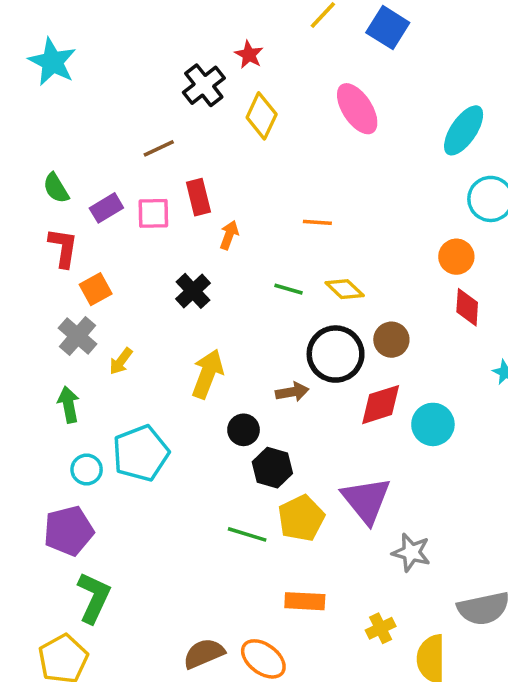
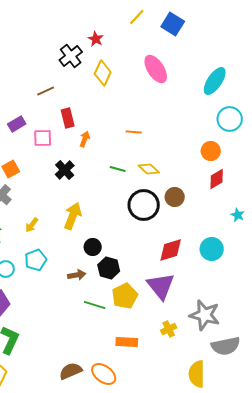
pink square: (153, 213) -> (43, 138), moved
red diamond: (467, 307) -> (217, 179), turned 55
yellow arrow: (121, 361) -> (32, 225), moved
brown arrow: (292, 392) -> (77, 275), moved
red diamond: (381, 405) -> (171, 250), moved
cyan circle: (433, 424) -> (212, 249), moved
cyan pentagon: (141, 453) -> (36, 260), size x0.7
gray star: (411, 552) -> (205, 315), moved, size x1.4
yellow cross: (381, 628) -> (169, 329), moved

